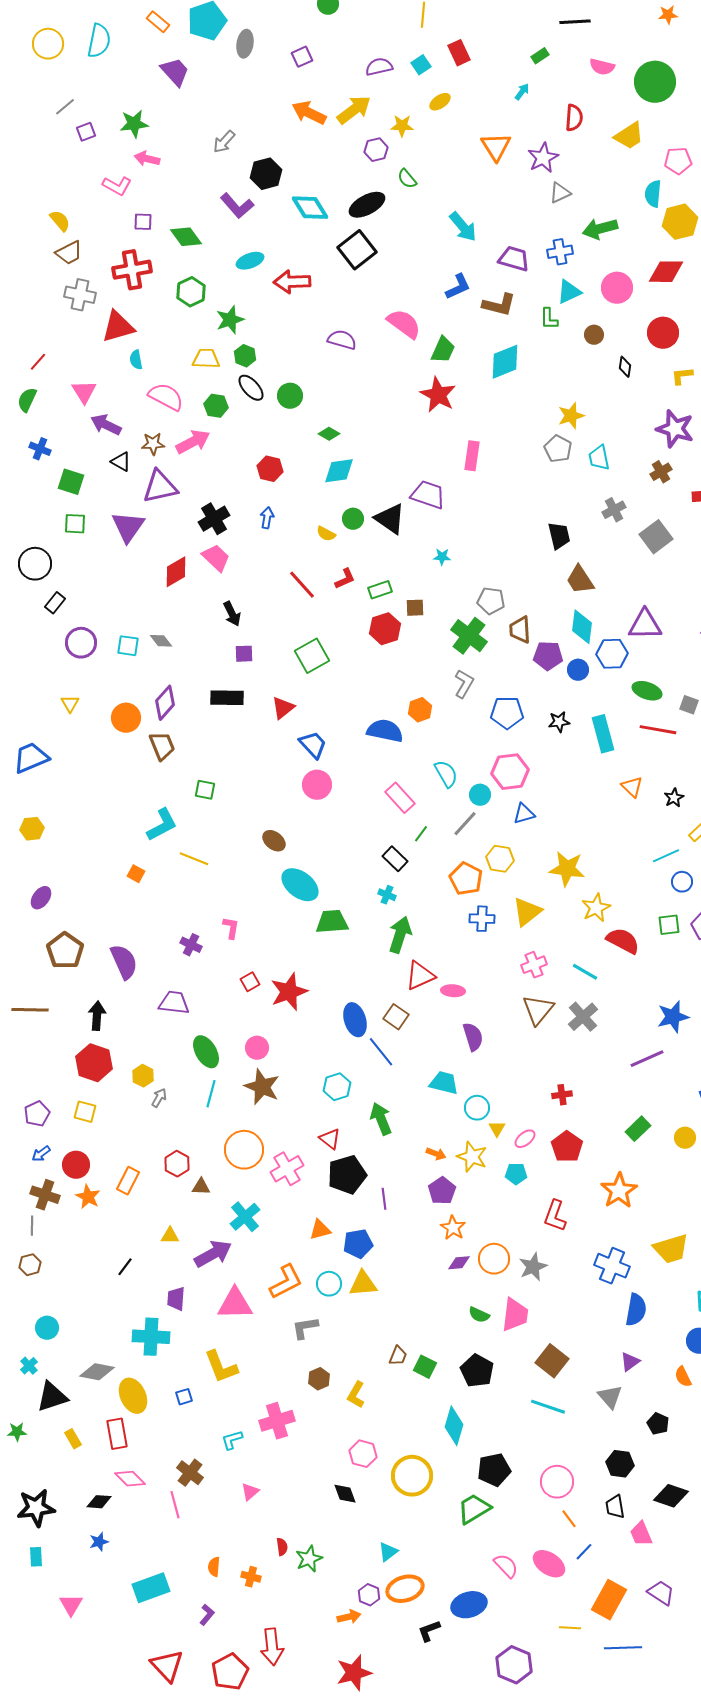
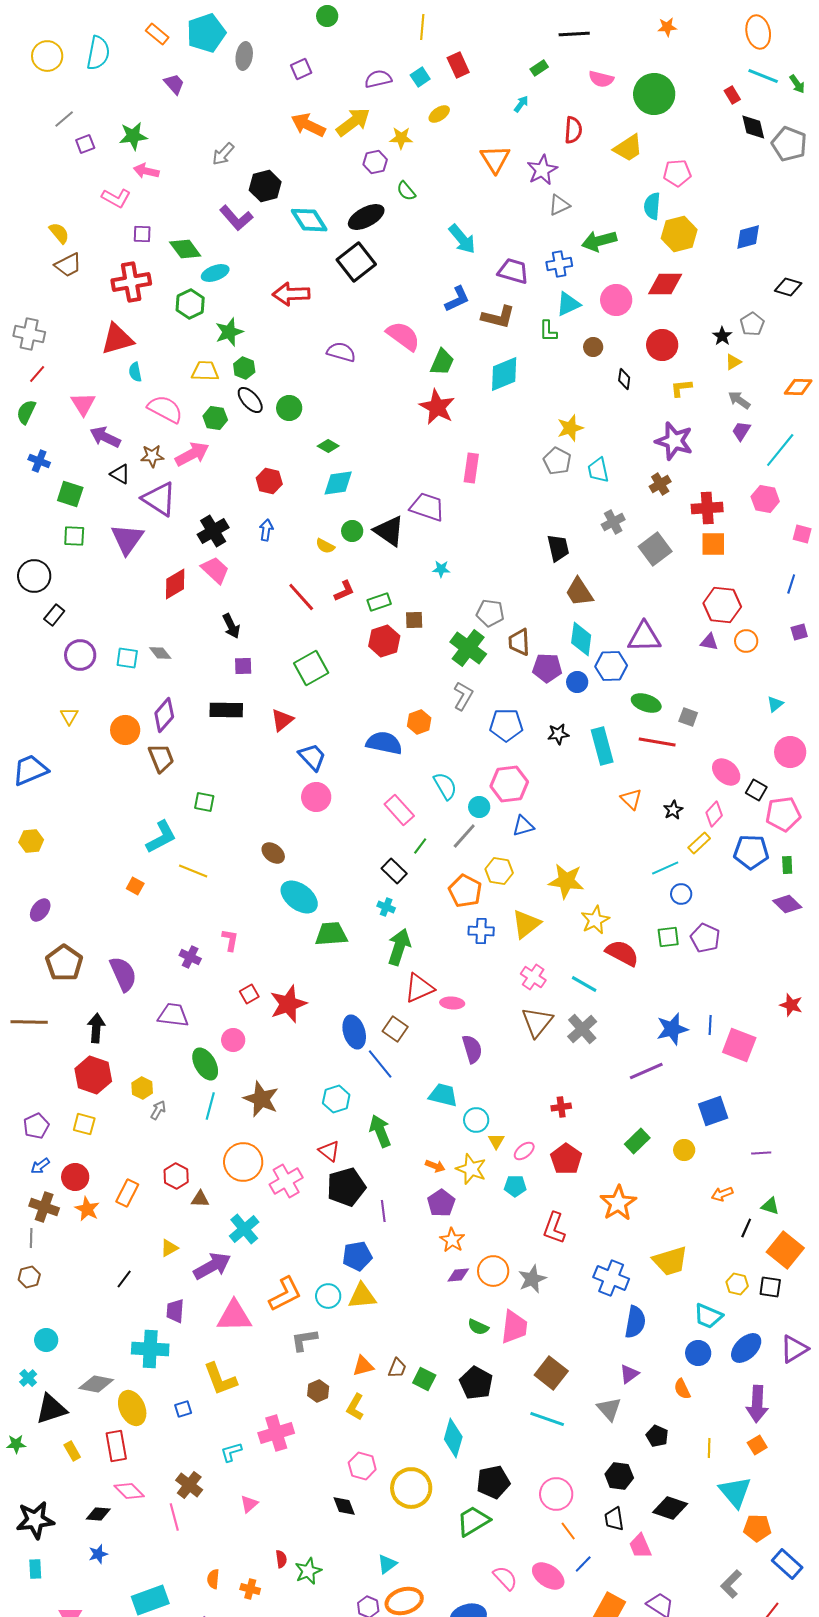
purple trapezoid: (175, 72) -> (174, 84), size x0.7
cyan ellipse: (250, 261) -> (215, 273), moved
gray cross: (80, 295) -> (29, 334), moved
purple triangle: (160, 487) -> (159, 499), turned 45
pink cross: (534, 965) -> (533, 977), turned -35
pink circle: (257, 1048) -> (233, 1040), moved
orange triangle: (320, 1230) -> (363, 1366), moved
yellow triangle: (170, 1236) -> (169, 1248), turned -30

